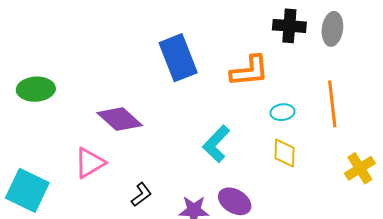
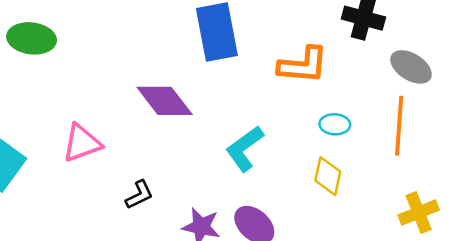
gray ellipse: (332, 29) -> (411, 67), moved, turned -76
purple diamond: (120, 119) -> (165, 101), moved

